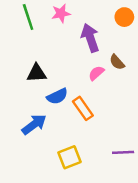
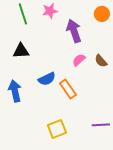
brown semicircle: (117, 62) -> (101, 61), moved
black triangle: (37, 73) -> (21, 51), moved
blue arrow: (34, 124) -> (15, 91), moved, turned -65

